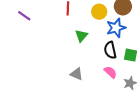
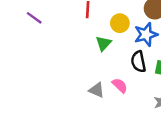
yellow circle: (99, 12) -> (120, 23), moved
pink semicircle: (110, 72) -> (120, 85), moved

